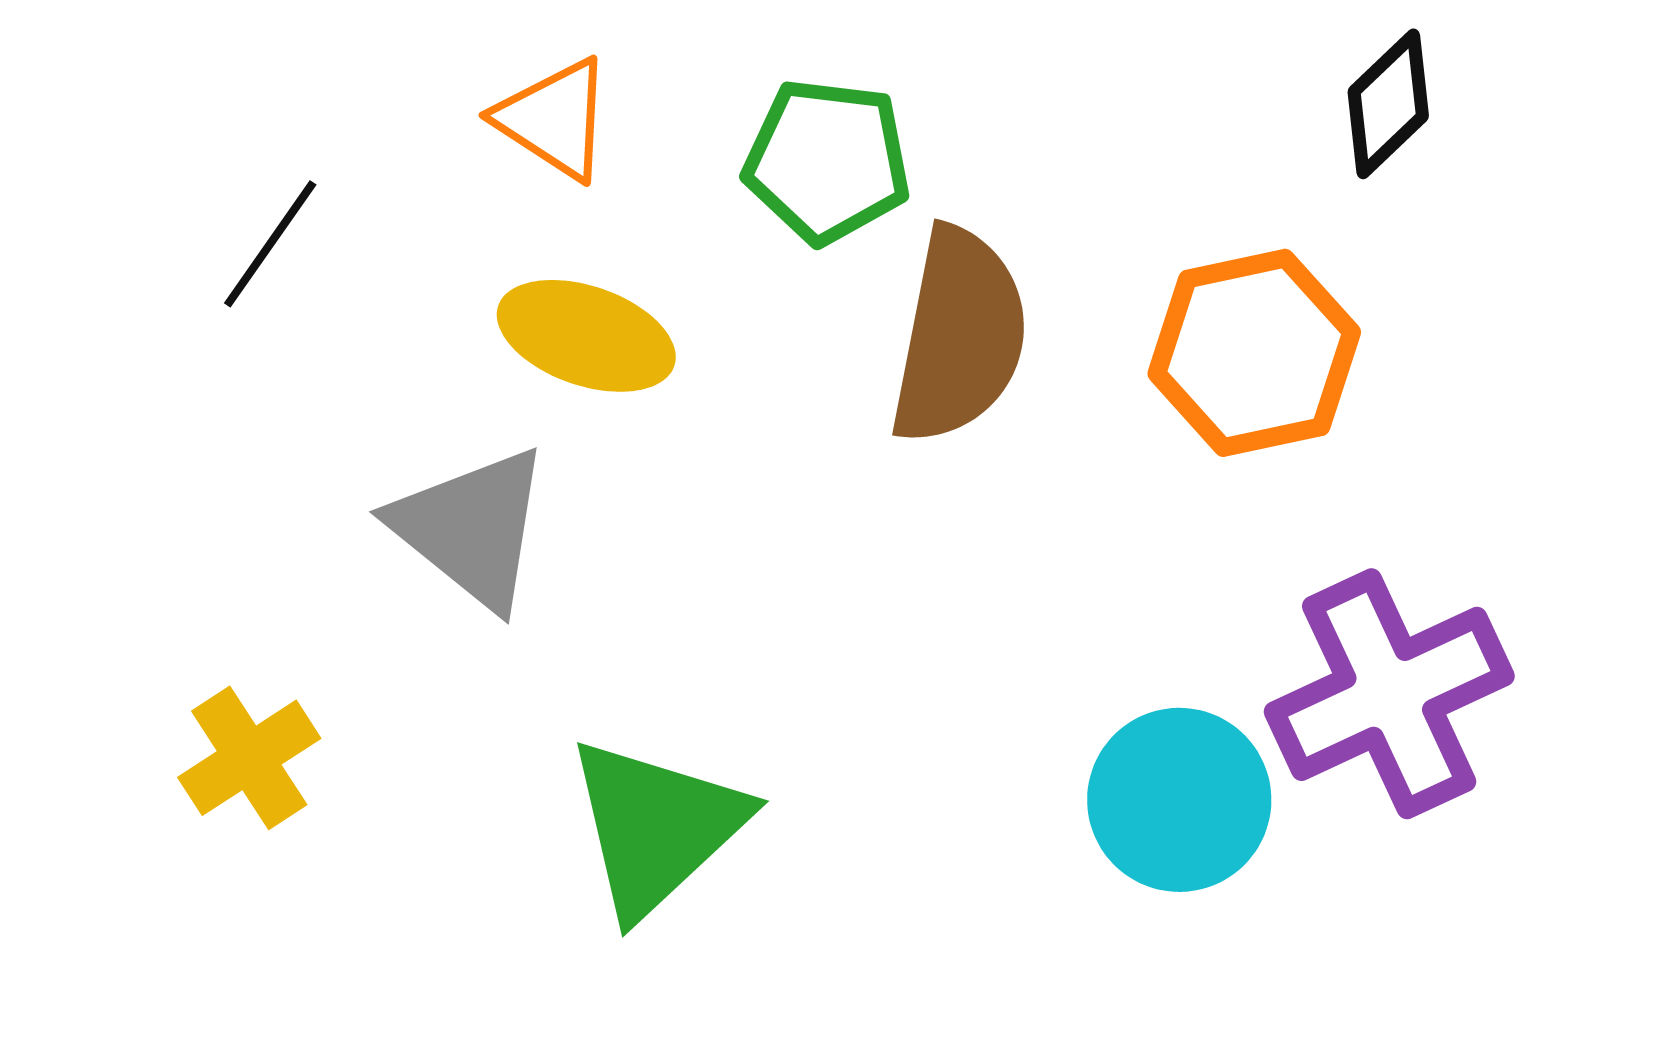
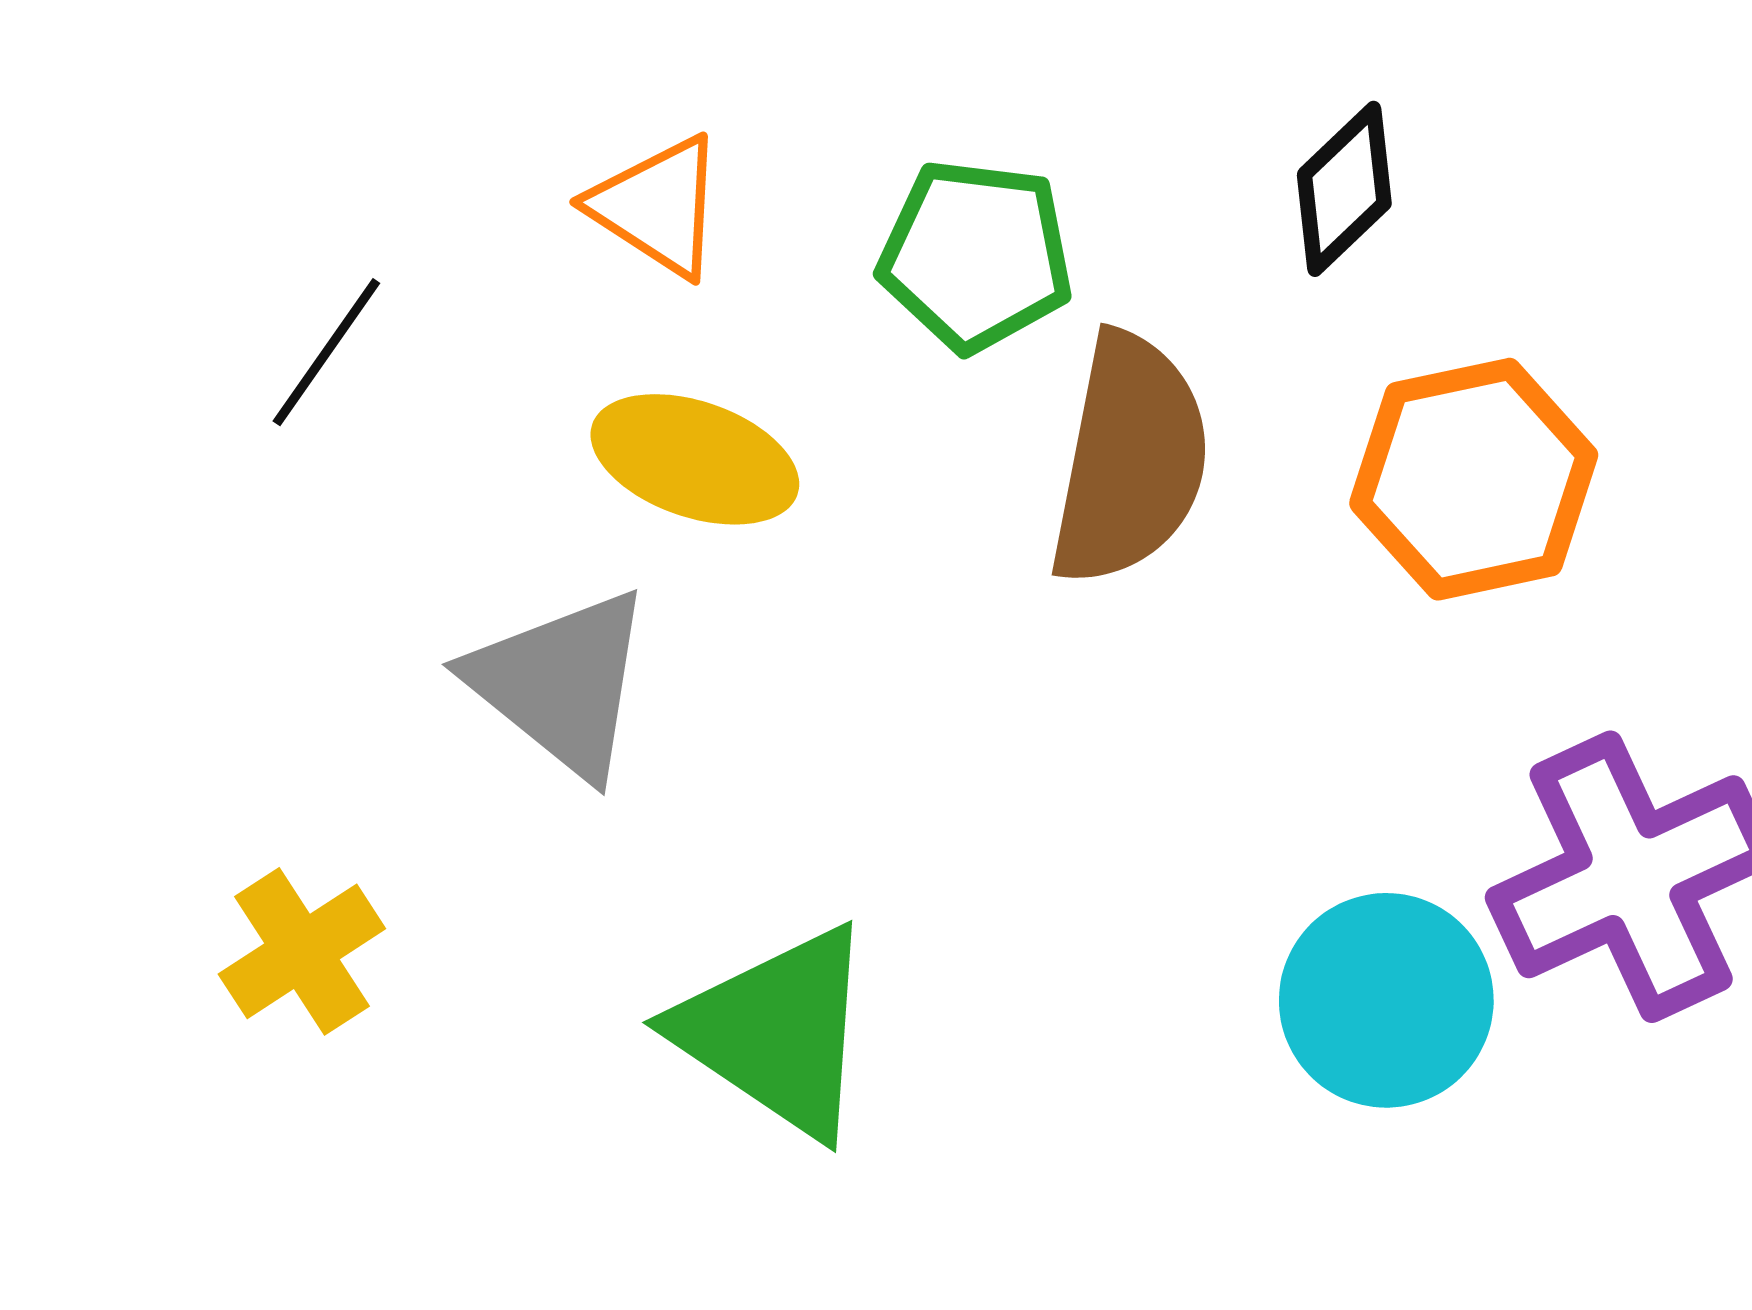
black diamond: (1388, 104) -> (1344, 189), moved
green triangle: (656, 827) -> (776, 1032), turned -43

